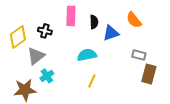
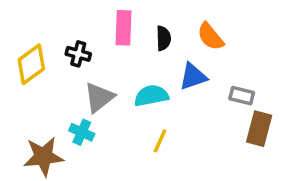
orange semicircle: (134, 20) -> (210, 37), moved
blue triangle: (111, 33) -> (193, 77), moved
gray triangle: (36, 56) -> (99, 97), moved
cyan cross: (47, 76) -> (82, 132), turned -32

